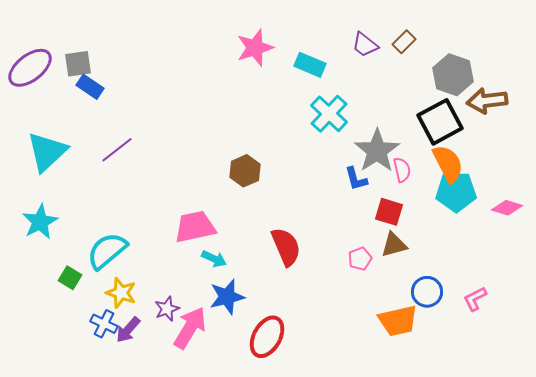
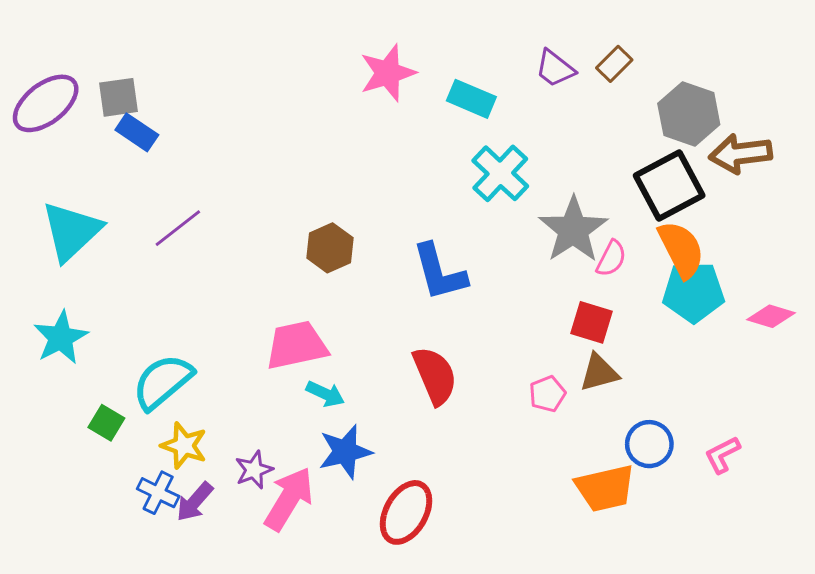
pink semicircle: (402, 170) -> (611, 259), turned 40
brown hexagon: (245, 171) -> (330, 248), moved
blue L-shape: (356, 179) -> (439, 272), moved, size x1.6

